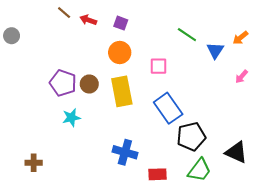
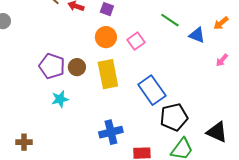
blue triangle: (215, 50) -> (197, 35), turned -42
pink square: (159, 66) -> (136, 41), moved, turned -36
blue cross: (125, 152) -> (111, 132), turned -30

